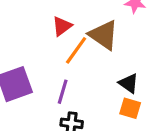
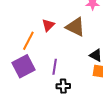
orange line: (76, 50) -> (28, 41), moved

